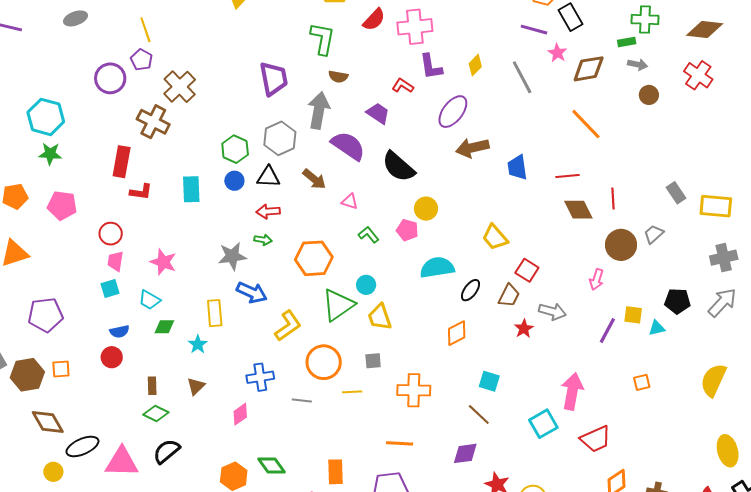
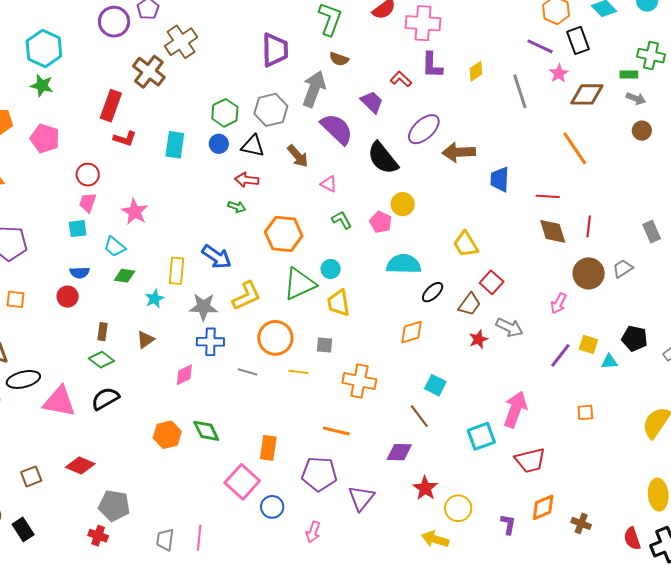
purple ellipse: (453, 112) -> (424, 129), moved
gray star: (232, 256) -> (204, 307), moved

